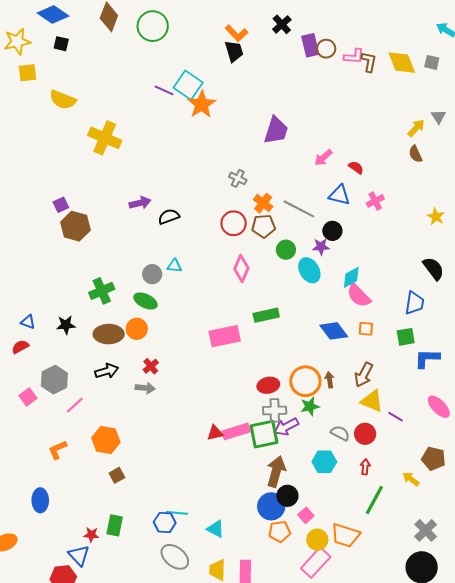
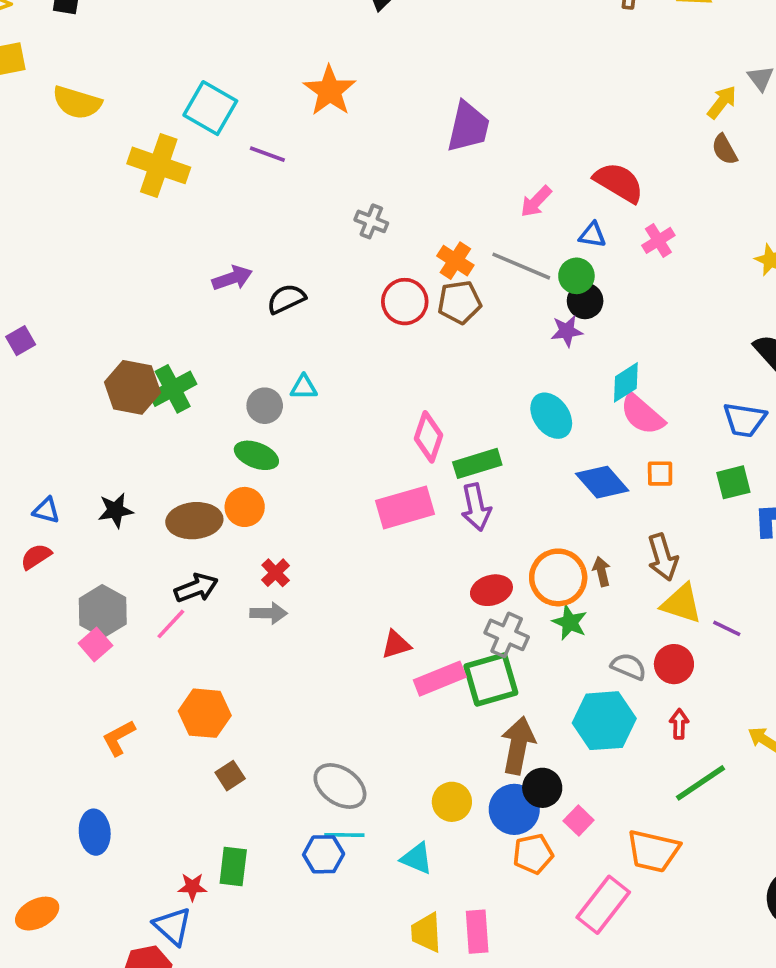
cyan square: (188, 85) -> (210, 108), moved
purple line: (164, 90) -> (267, 154), moved
pink arrow: (323, 158) -> (536, 202), moved
red semicircle: (356, 167) -> (619, 182), size x1.8
gray cross: (238, 178) -> (371, 221), moved
blue triangle: (339, 195) -> (592, 235), size x0.7
purple square: (61, 205) -> (21, 341), moved
brown hexagon: (75, 226) -> (133, 387), moved
green circle: (286, 250) -> (576, 276), moved
pink diamond: (241, 268) -> (428, 437), moved
cyan ellipse: (309, 270) -> (551, 416), moved
green cross: (102, 291) -> (173, 389), moved
blue trapezoid: (415, 303) -> (745, 420), turned 95
brown arrow: (364, 375) -> (663, 557), turned -40
pink square: (28, 397) -> (95, 644), moved
pink line: (75, 405) -> (171, 624), moved
green star: (310, 406) -> (570, 622), turned -30
gray cross: (275, 410) -> (507, 635), turned 30
purple arrow: (286, 427) -> (476, 507), moved, turned -70
red triangle: (215, 433) -> (396, 645), moved
cyan hexagon: (324, 462) -> (604, 721), size x1.4
green line: (374, 500) -> (700, 783), turned 32
yellow circle: (317, 540) -> (452, 802), moved
gray ellipse: (175, 557) -> (340, 786), moved

